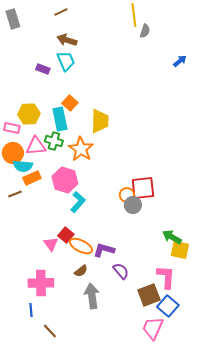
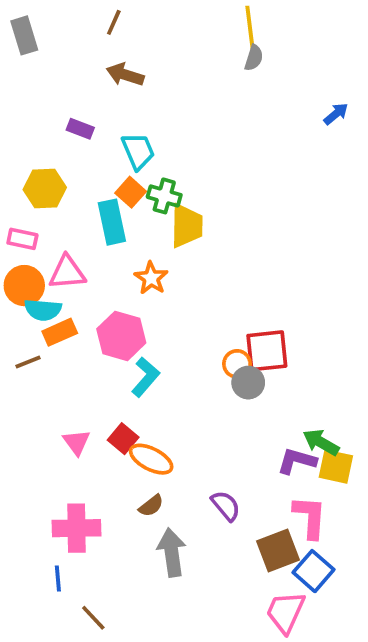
brown line: (61, 12) -> (114, 22), turned -40
gray semicircle: (145, 31) -> (254, 58), moved
cyan trapezoid: (66, 61) -> (138, 151), moved
yellow hexagon: (29, 114) -> (45, 188), moved
green cross: (54, 141) -> (164, 196), moved
orange star: (81, 149) -> (151, 278), size x0.7
pink triangle: (51, 244) -> (77, 442), moved
purple L-shape: (104, 250) -> (297, 461), moved

